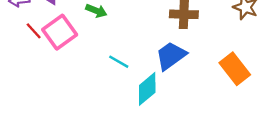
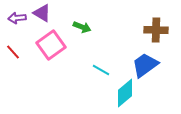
red line: (34, 31) -> (13, 52), moved

